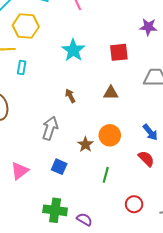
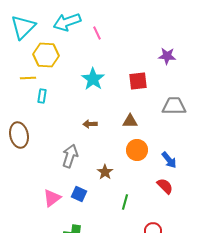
brown arrow: (70, 96) -> (90, 124), turned -64
orange circle: (110, 135) -> (137, 150), moved
pink triangle: (20, 171) -> (52, 198), moved

